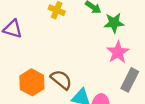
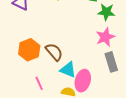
gray rectangle: (130, 80) -> (111, 62), turned -54

